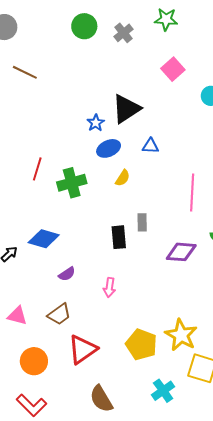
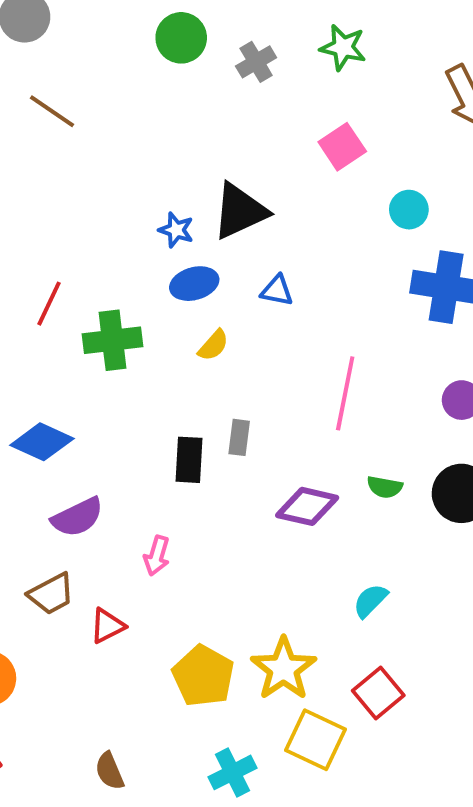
blue star: (96, 123) -> (176, 230), turned -30
purple semicircle: (67, 274) -> (77, 517), size x1.5
red triangle: (83, 349) -> (107, 626), moved, size x0.6
brown semicircle: (101, 399) -> (109, 771), size x0.7

